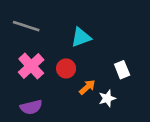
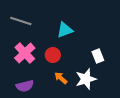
orange arrow: (87, 87) -> (61, 78), moved, turned -96
white star: (107, 98) -> (86, 79), size x1.5

